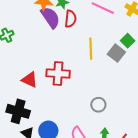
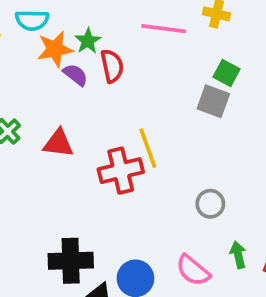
purple semicircle: (50, 17) -> (75, 75), size x0.6
yellow line: (91, 49) -> (148, 148), moved
red triangle: (30, 80) -> (58, 143), moved

